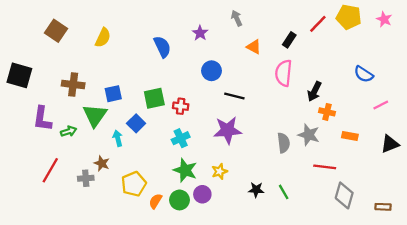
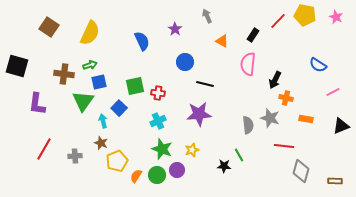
yellow semicircle: (103, 38) -> (90, 33), size x1.4
green arrow: (69, 131) -> (90, 65), moved
brown star: (102, 163) -> (101, 143), moved
green line: (284, 192) -> (239, 155), moved

